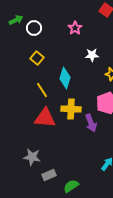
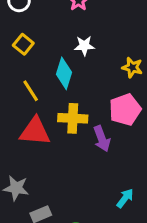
white star: (92, 55) -> (84, 46), moved

